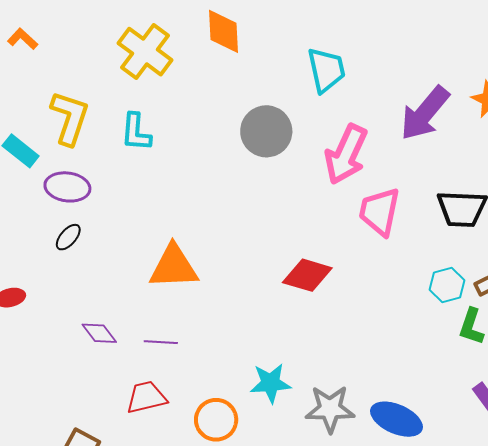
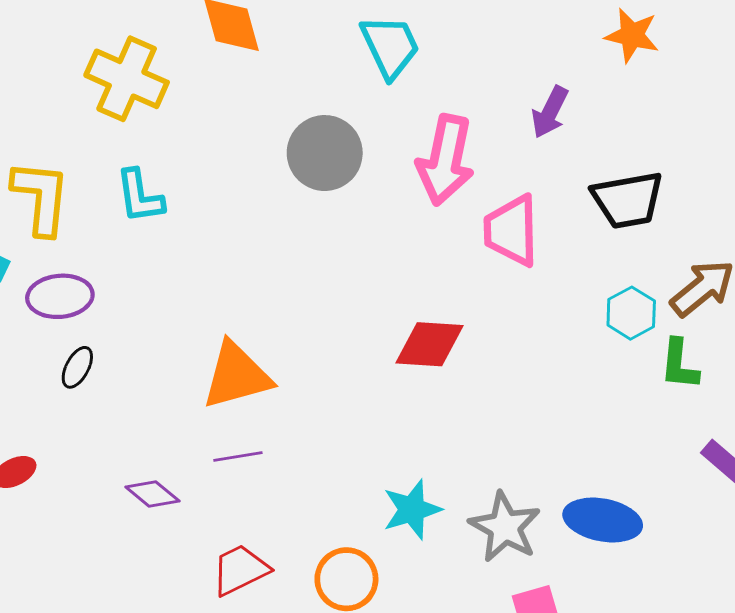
purple arrow: (425, 113) -> (550, 112), moved, size x0.6
purple line: (161, 342) -> (238, 456), moved
gray star: (330, 409) -> (505, 527), turned -30

